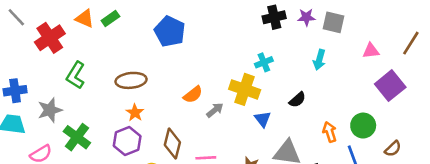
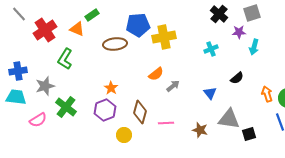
black cross: (274, 17) -> (219, 14), turned -36
purple star: (306, 17) -> (239, 32), moved
orange triangle: (85, 19) -> (77, 29), moved
gray square: (333, 22) -> (252, 13), moved, turned -30
blue pentagon: (170, 31) -> (138, 25), turned -30
brown ellipse: (131, 80) -> (115, 44), moved
yellow cross: (245, 89) -> (164, 37), moved, turned -30
orange arrow: (330, 132) -> (267, 94), moved

